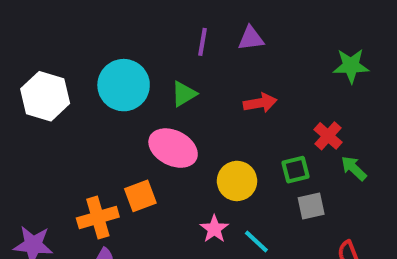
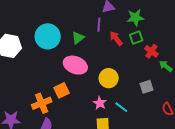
purple line: (203, 42) -> (99, 25), moved
green star: (351, 66) -> (135, 18), moved
red arrow: (260, 103) -> (116, 38), turned -112
green square: (295, 170) -> (136, 38), moved

